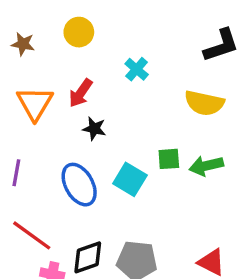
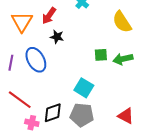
yellow semicircle: (204, 103) -> (122, 22), turned 45
cyan square: (130, 179) -> (84, 88), moved
blue ellipse: (79, 185) -> (36, 60), moved

